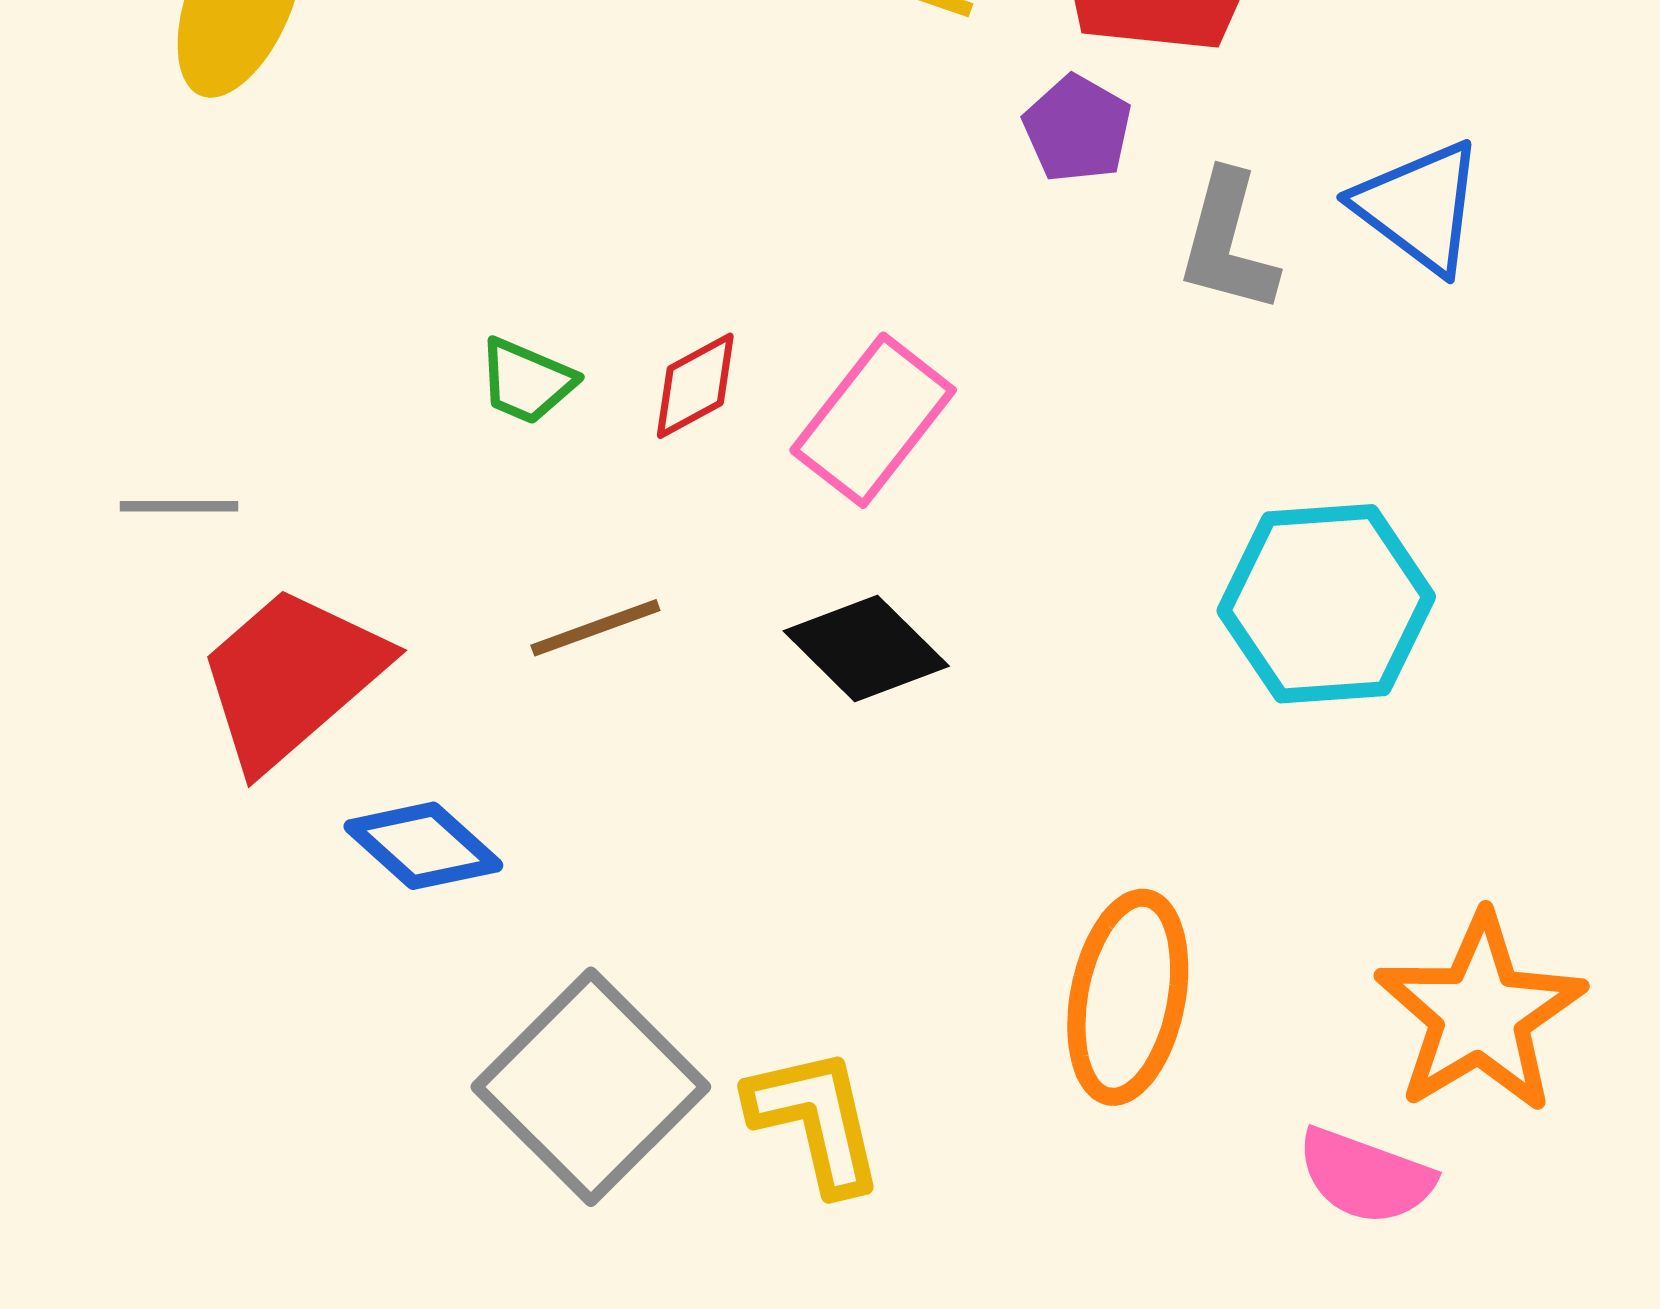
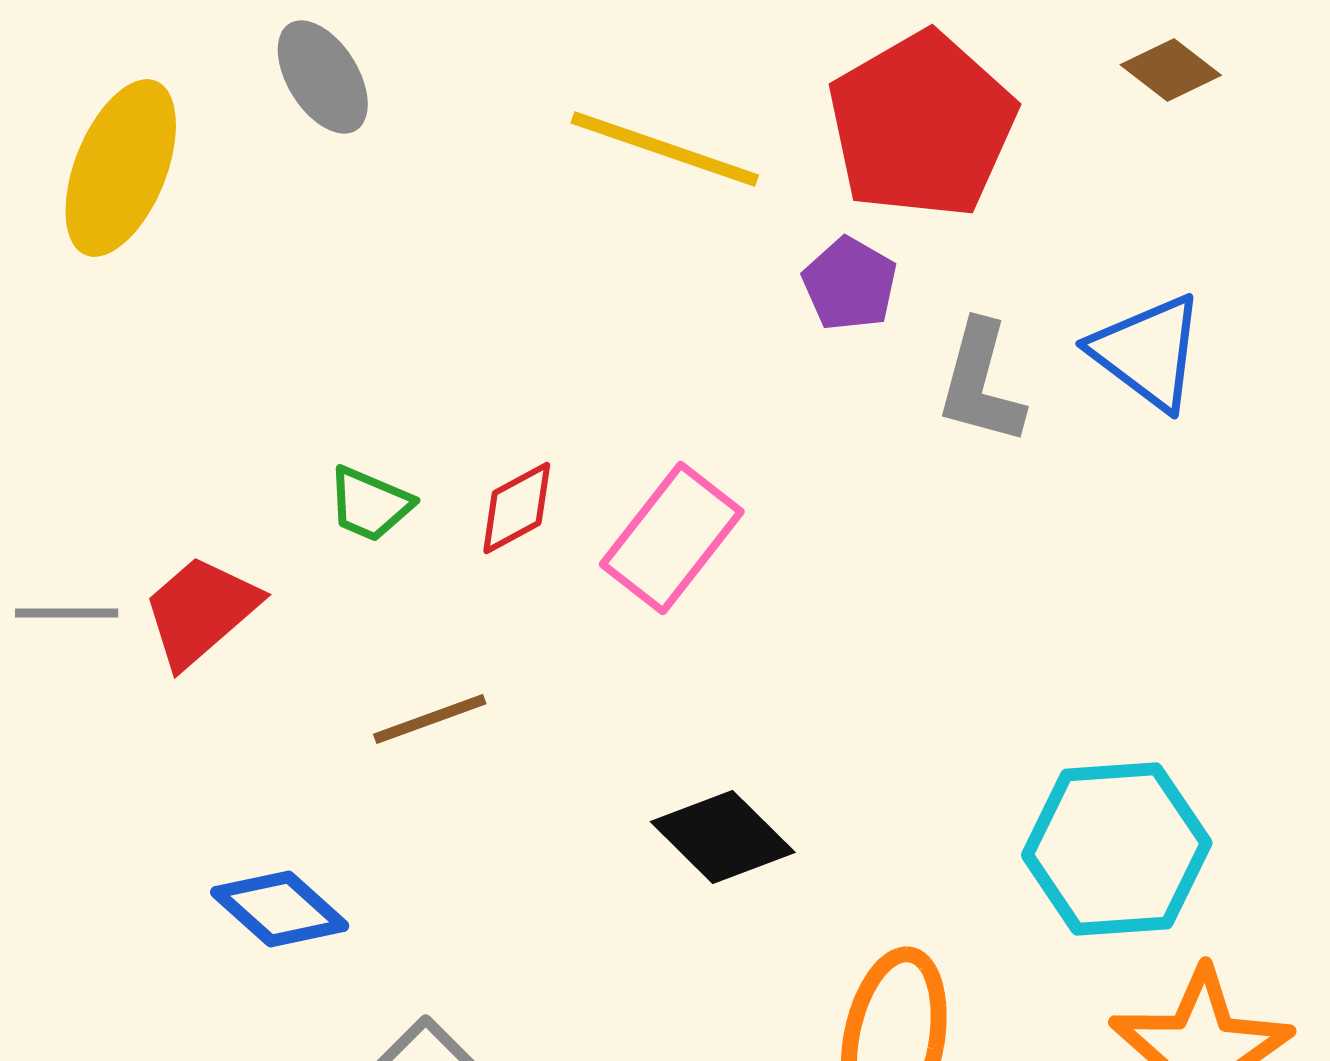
cyan hexagon: (1326, 604) -> (1117, 849), moved
black diamond: (866, 648) -> (723, 837), moved
red trapezoid: (291, 677) -> (201, 611), moved, size x0.7

